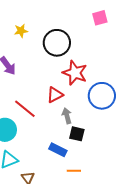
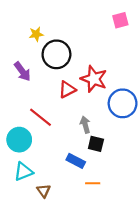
black circle: (57, 43) -> (56, 54), moved
red triangle: (55, 95) -> (67, 90), moved

